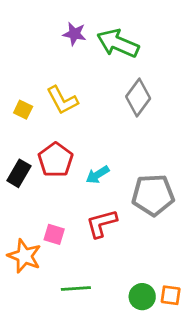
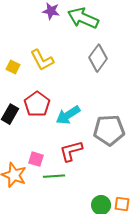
cyan arrow: (98, 175) -> (68, 115), size x1.4
green line: (76, 288) -> (54, 176), moved

